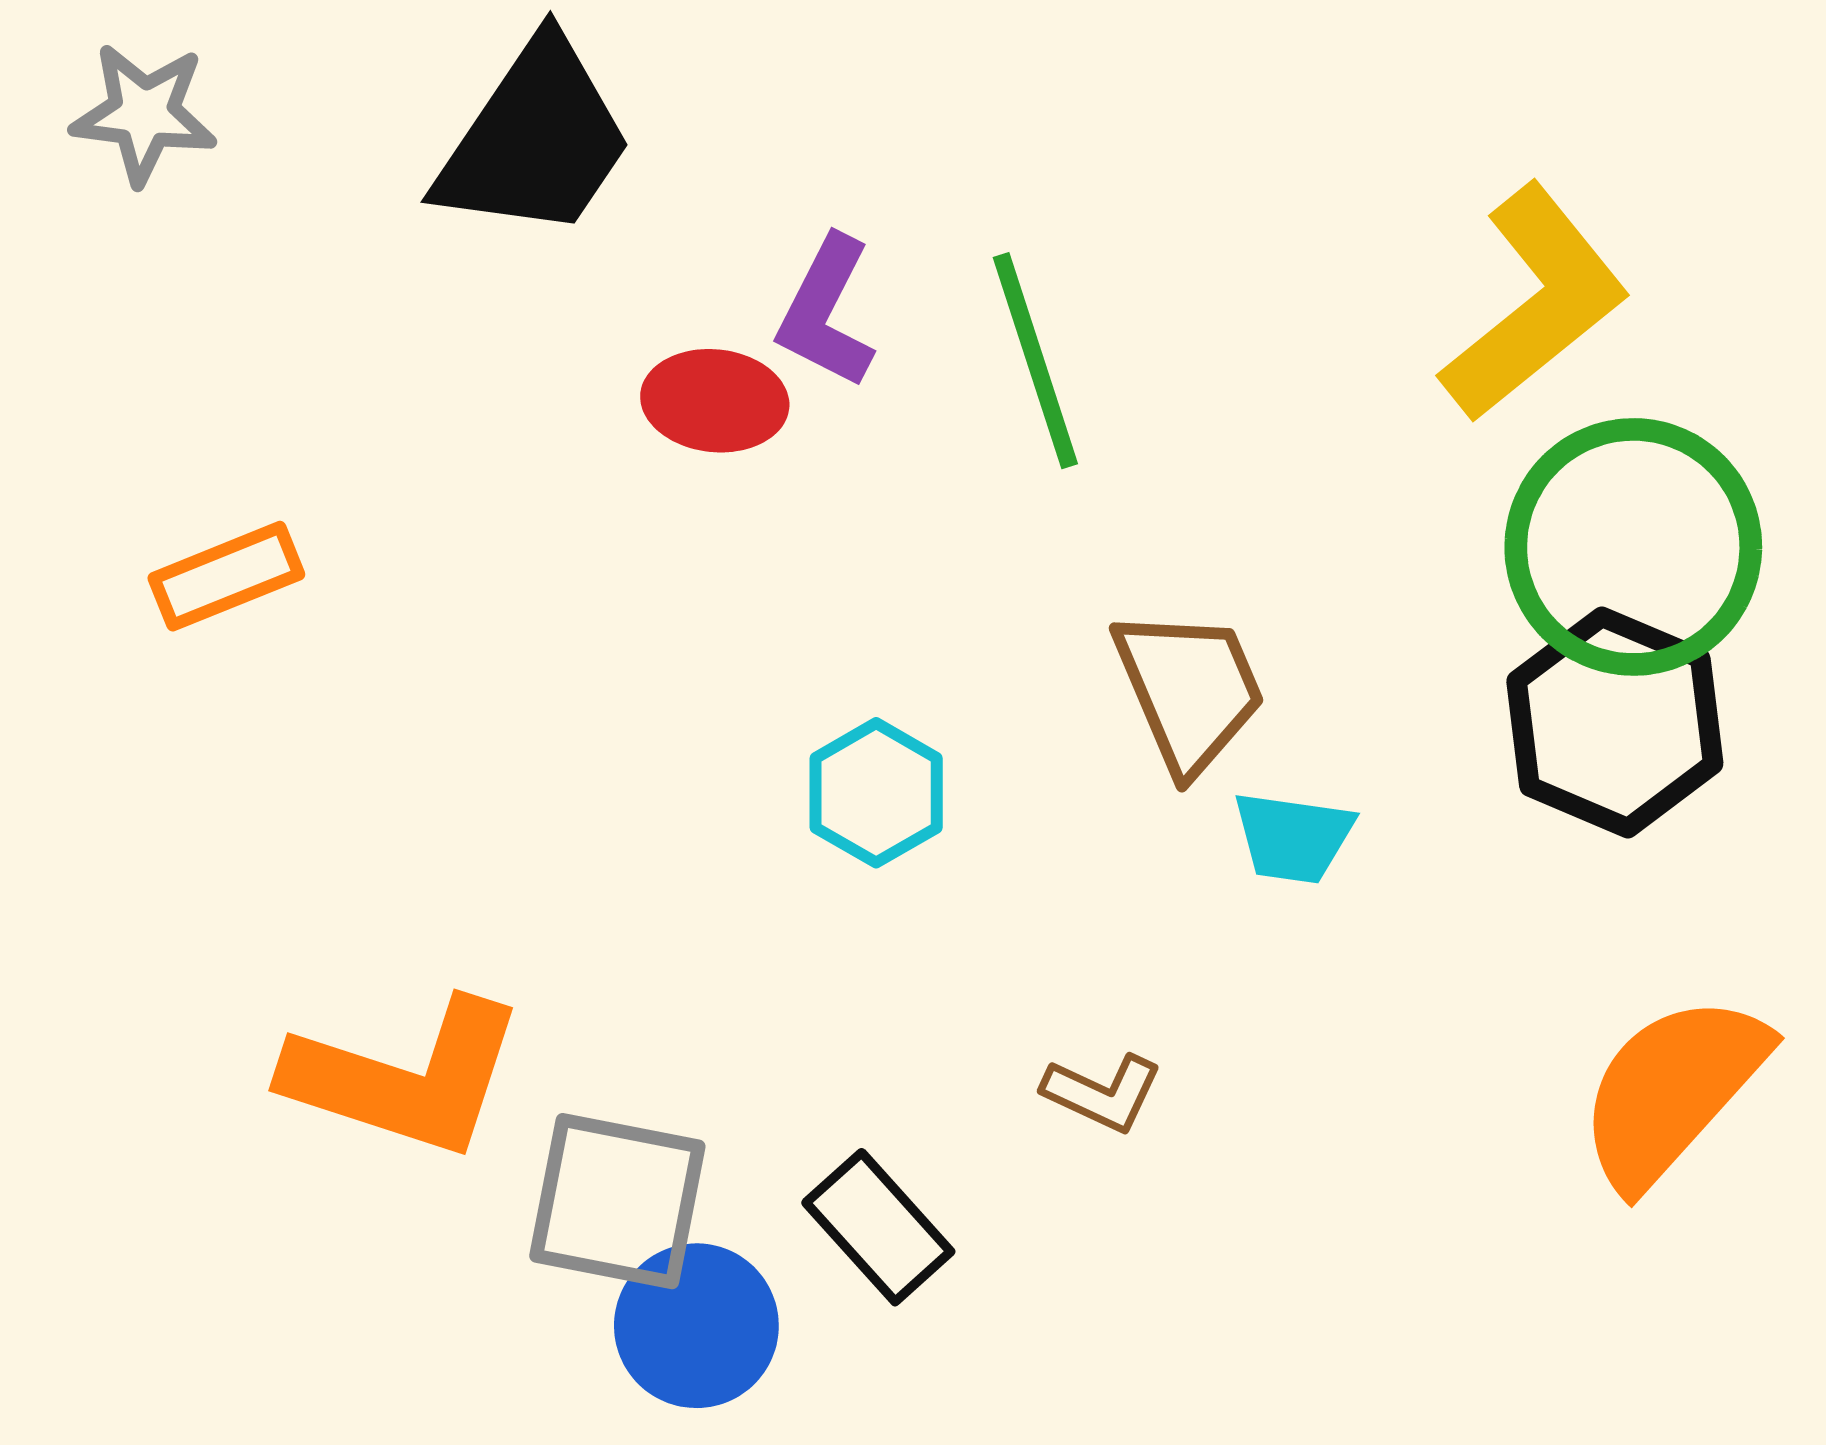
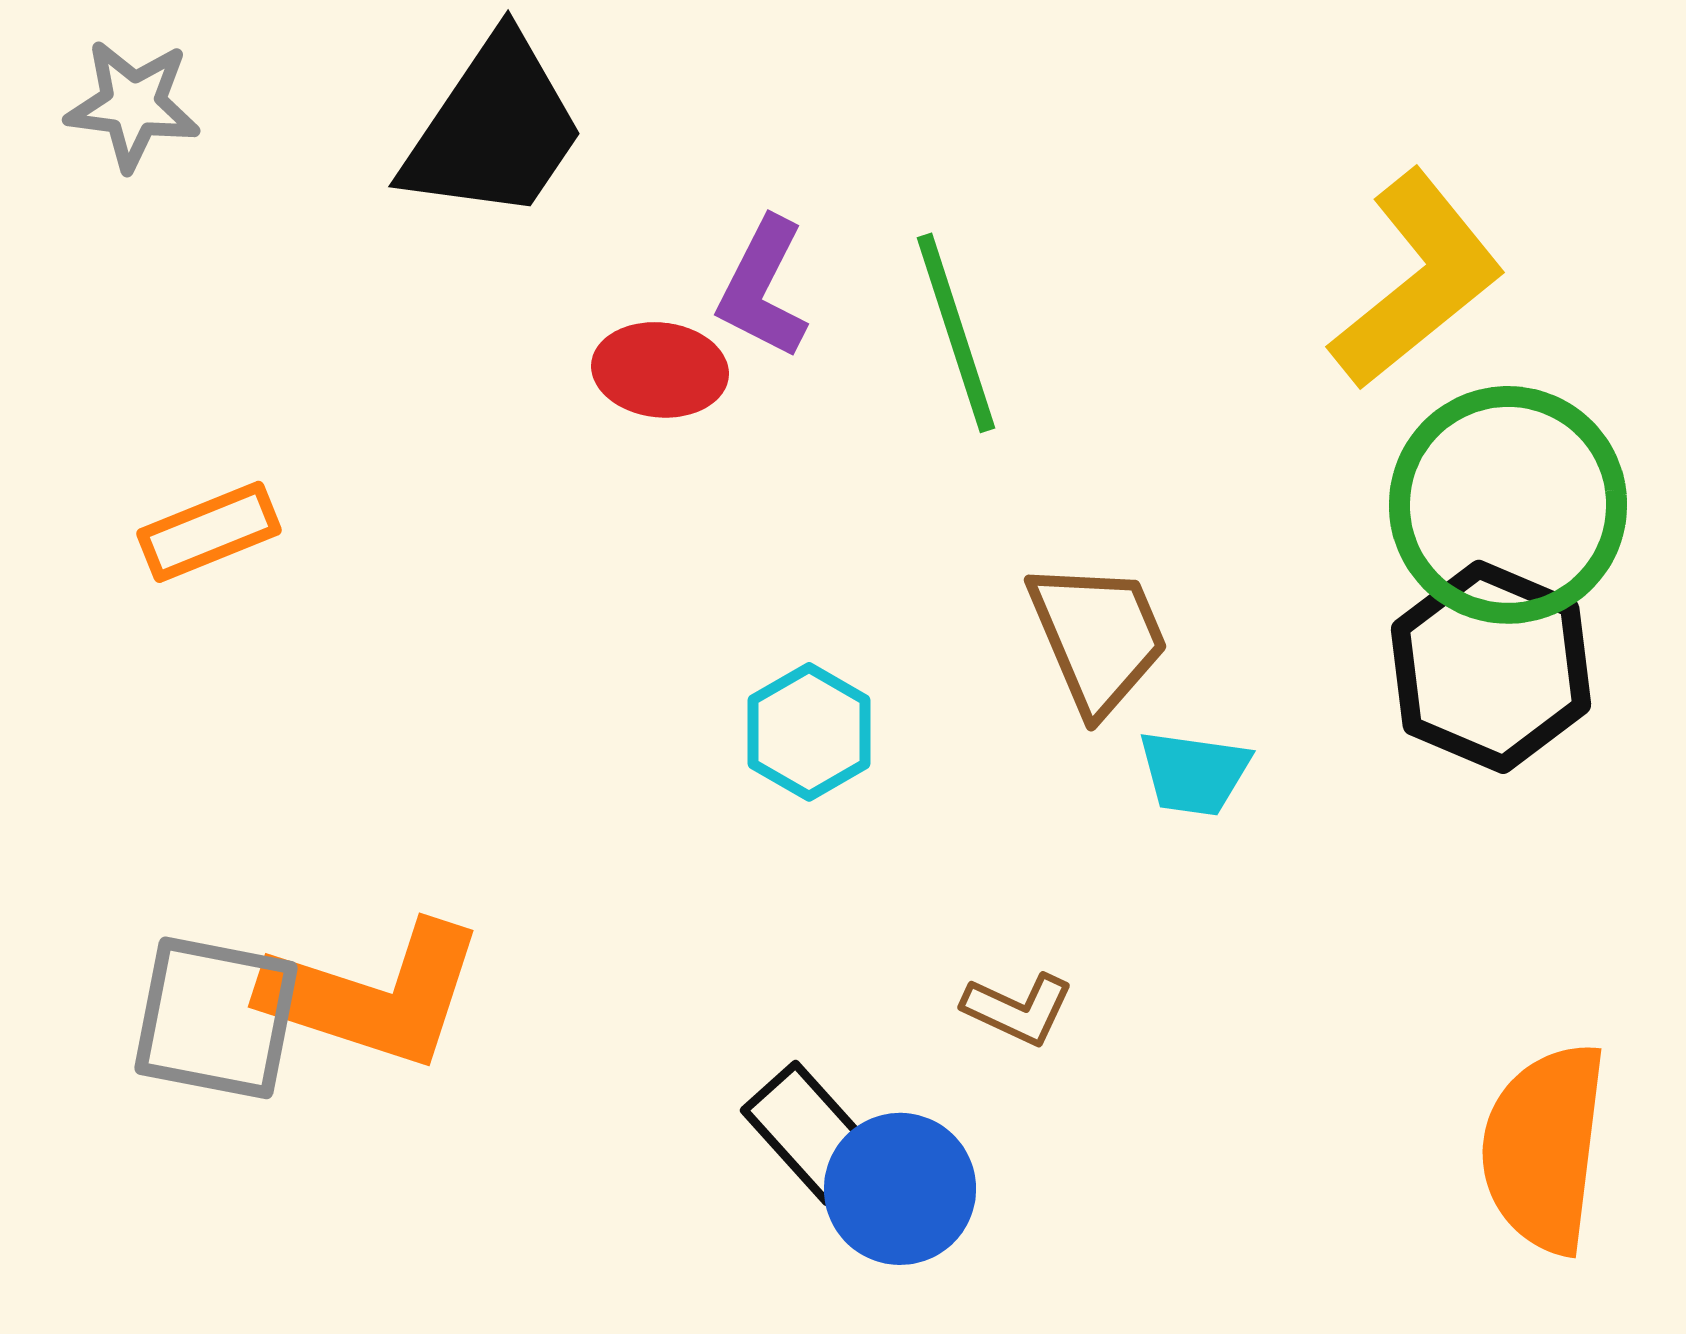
orange semicircle: (1672, 1091) -> (1544, 1148), moved, turned -35
gray square: (617, 1201) -> (216, 1018), moved
blue circle: (696, 1326) -> (900, 1189), moved

